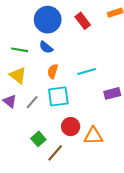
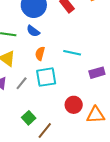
cyan line: (87, 72) -> (72, 53), turned 30
red circle: (71, 127) -> (74, 105), moved
orange triangle: (93, 136) -> (96, 115), moved

